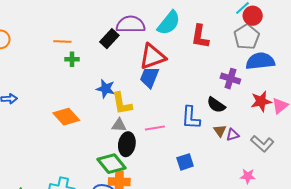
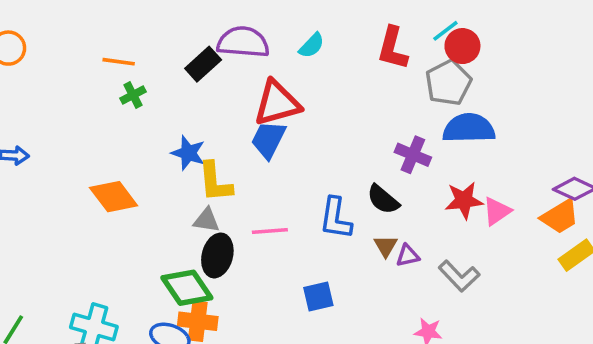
cyan semicircle: (169, 23) -> (312, 46), size x0.6
red L-shape: (200, 37) -> (393, 48), moved
green cross: (72, 59) -> (133, 95), turned -32

